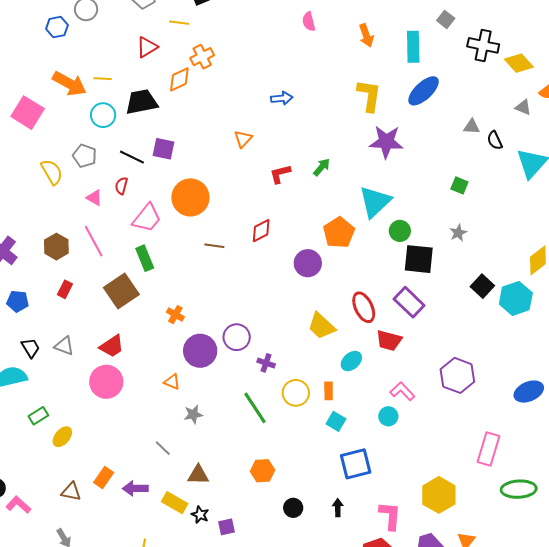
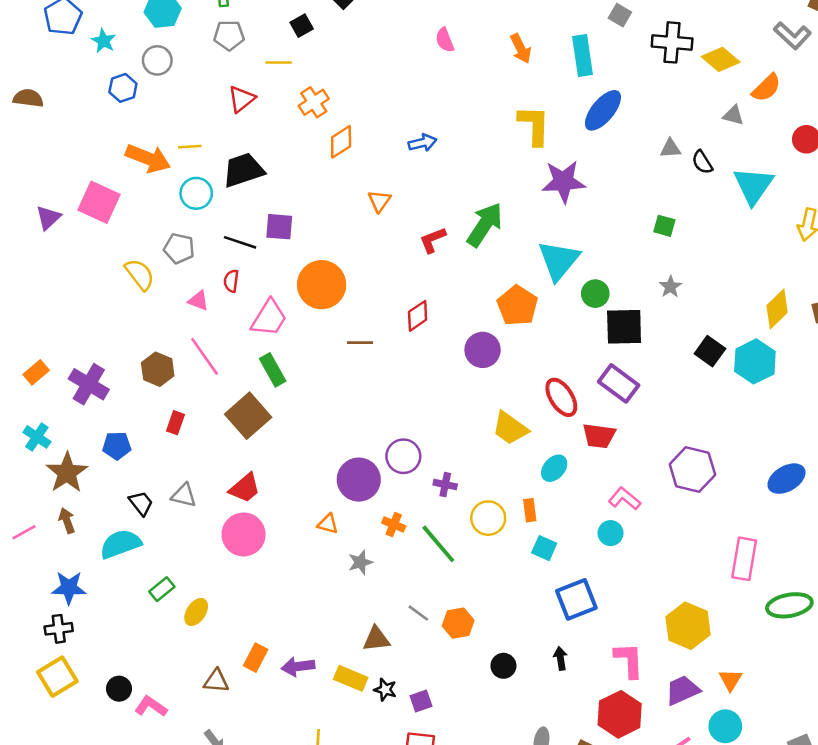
orange diamond: (179, 79) -> (341, 142), moved
green arrow: (322, 167) -> (485, 225), size x1.8
orange cross: (175, 315) -> (394, 524), moved
gray line: (163, 448) -> (418, 613), moved

